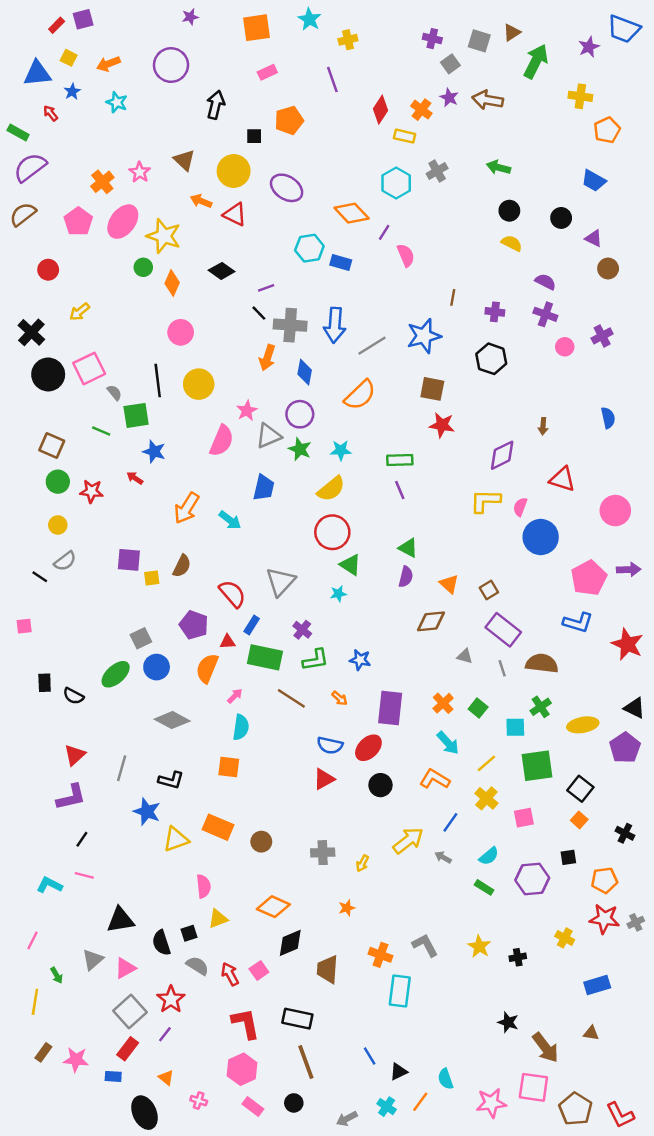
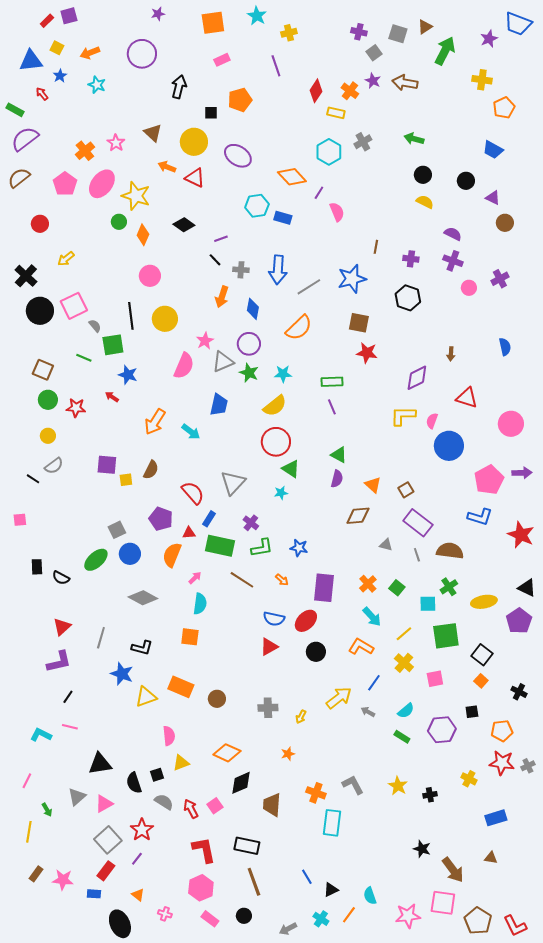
gray cross: (290, 325) -> (241, 270), size x0.6

